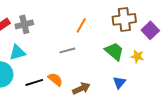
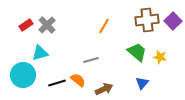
gray cross: (24, 24) -> (47, 25), turned -30
purple square: (150, 30) -> (173, 21), moved
gray line: (67, 50) -> (91, 60), moved

